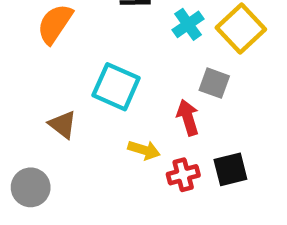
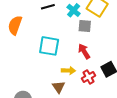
gray square: (214, 83) -> (85, 26), moved
brown triangle: (63, 125) -> (59, 87), moved, turned 32

